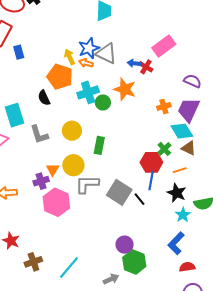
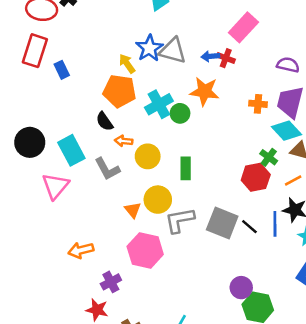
orange arrow: (86, 63) -> (124, 141), moved
orange cross: (164, 106) -> (258, 104), turned 32
blue line: (151, 180) -> (275, 224), moved
purple cross: (41, 181) -> (111, 282), moved

